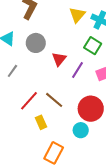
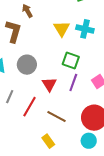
green square: (93, 46) -> (71, 61), moved
red triangle: (59, 59) -> (49, 84), moved
red line: (29, 101) -> (30, 107), moved

